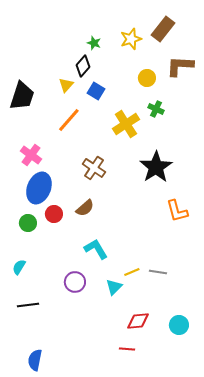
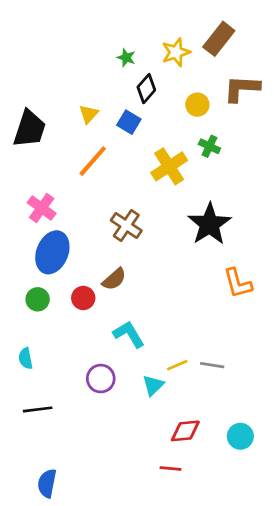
black diamond: (83, 66) -> (146, 89), moved
red circle: (54, 214) -> (83, 298), moved
cyan semicircle: (19, 267) -> (26, 358), turned -42

